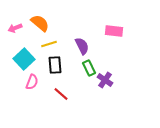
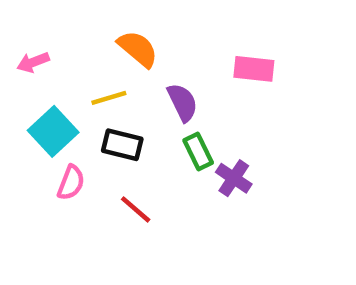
orange semicircle: (40, 23) -> (138, 49), moved
black rectangle: (55, 65) -> (122, 145), turned -72

